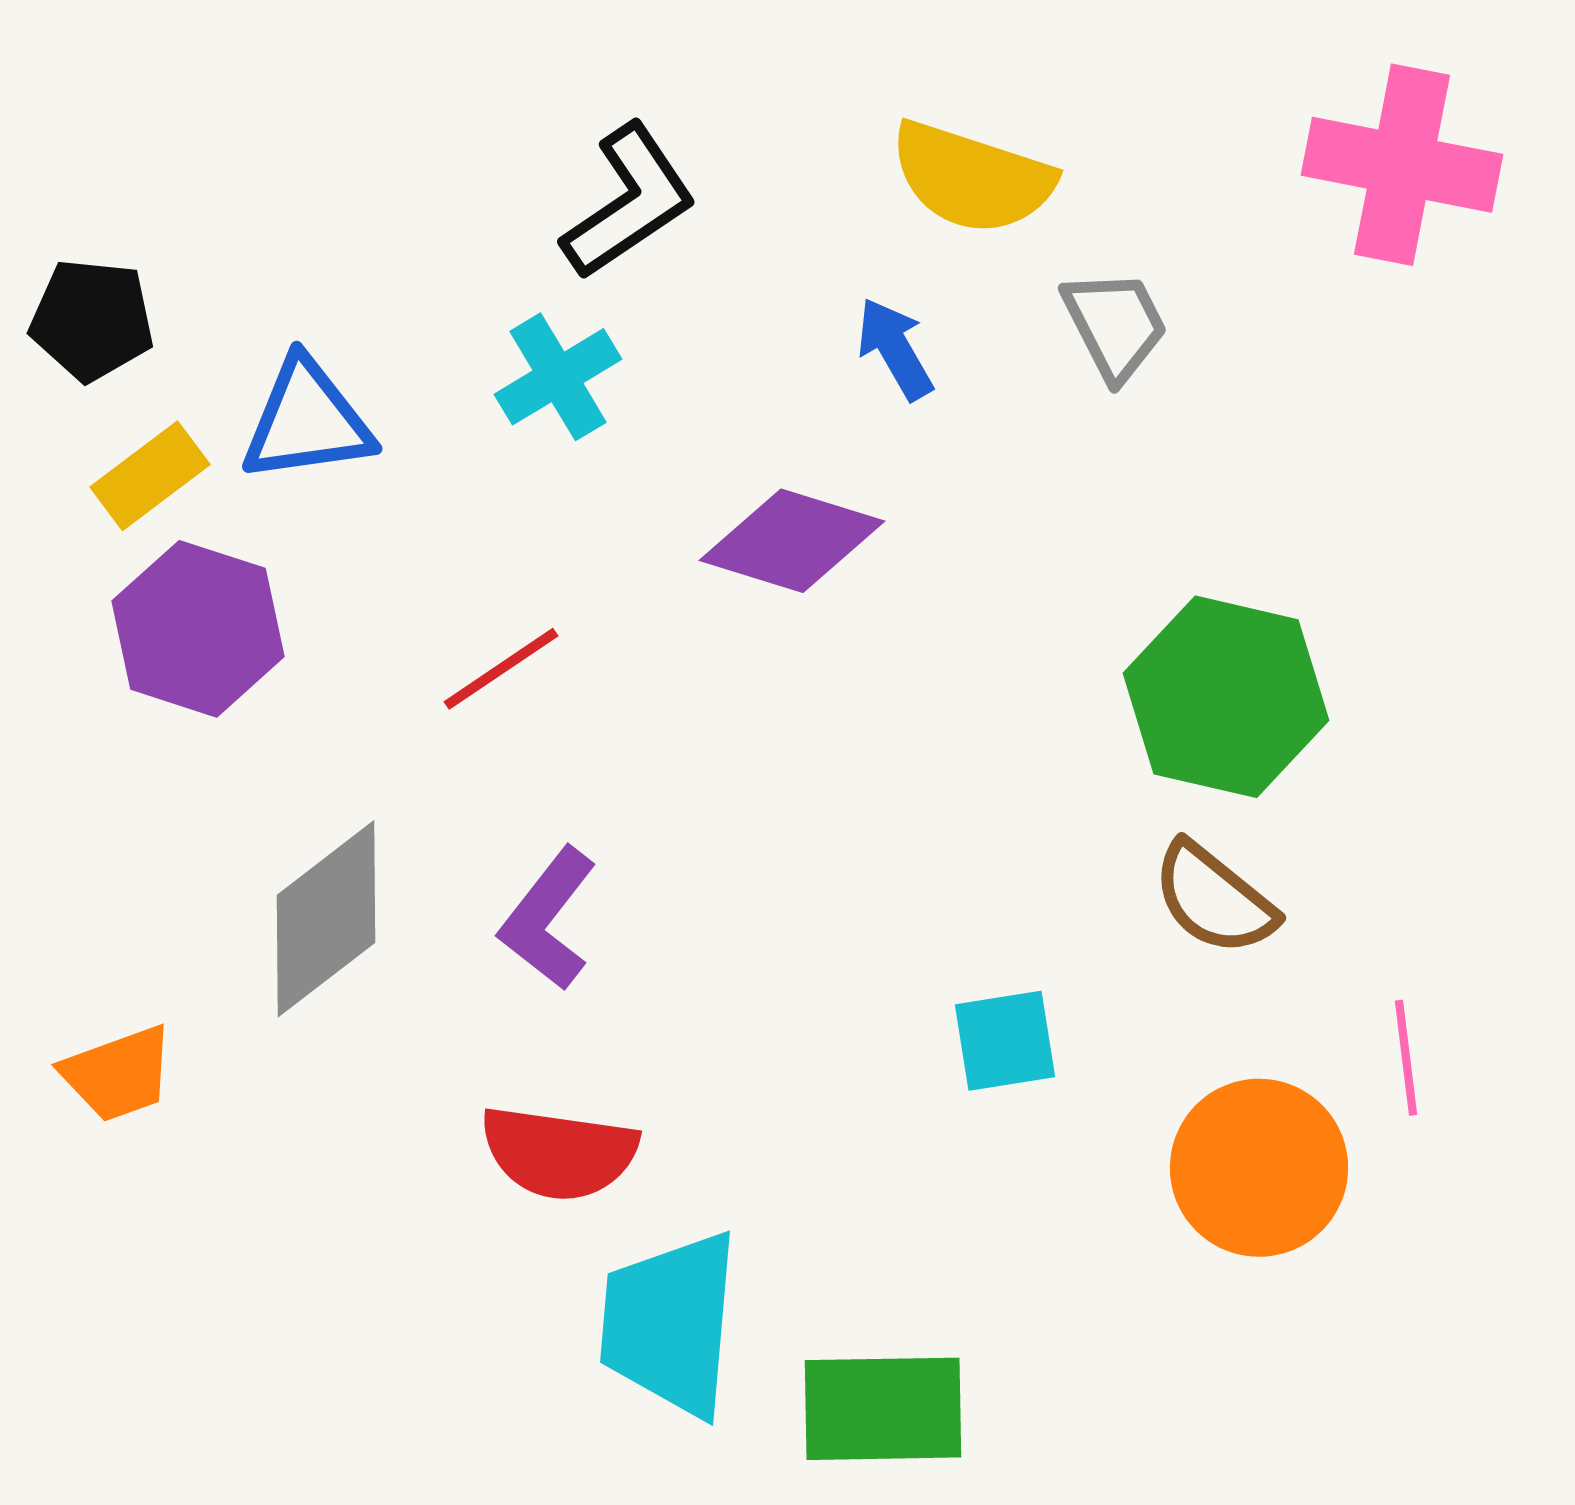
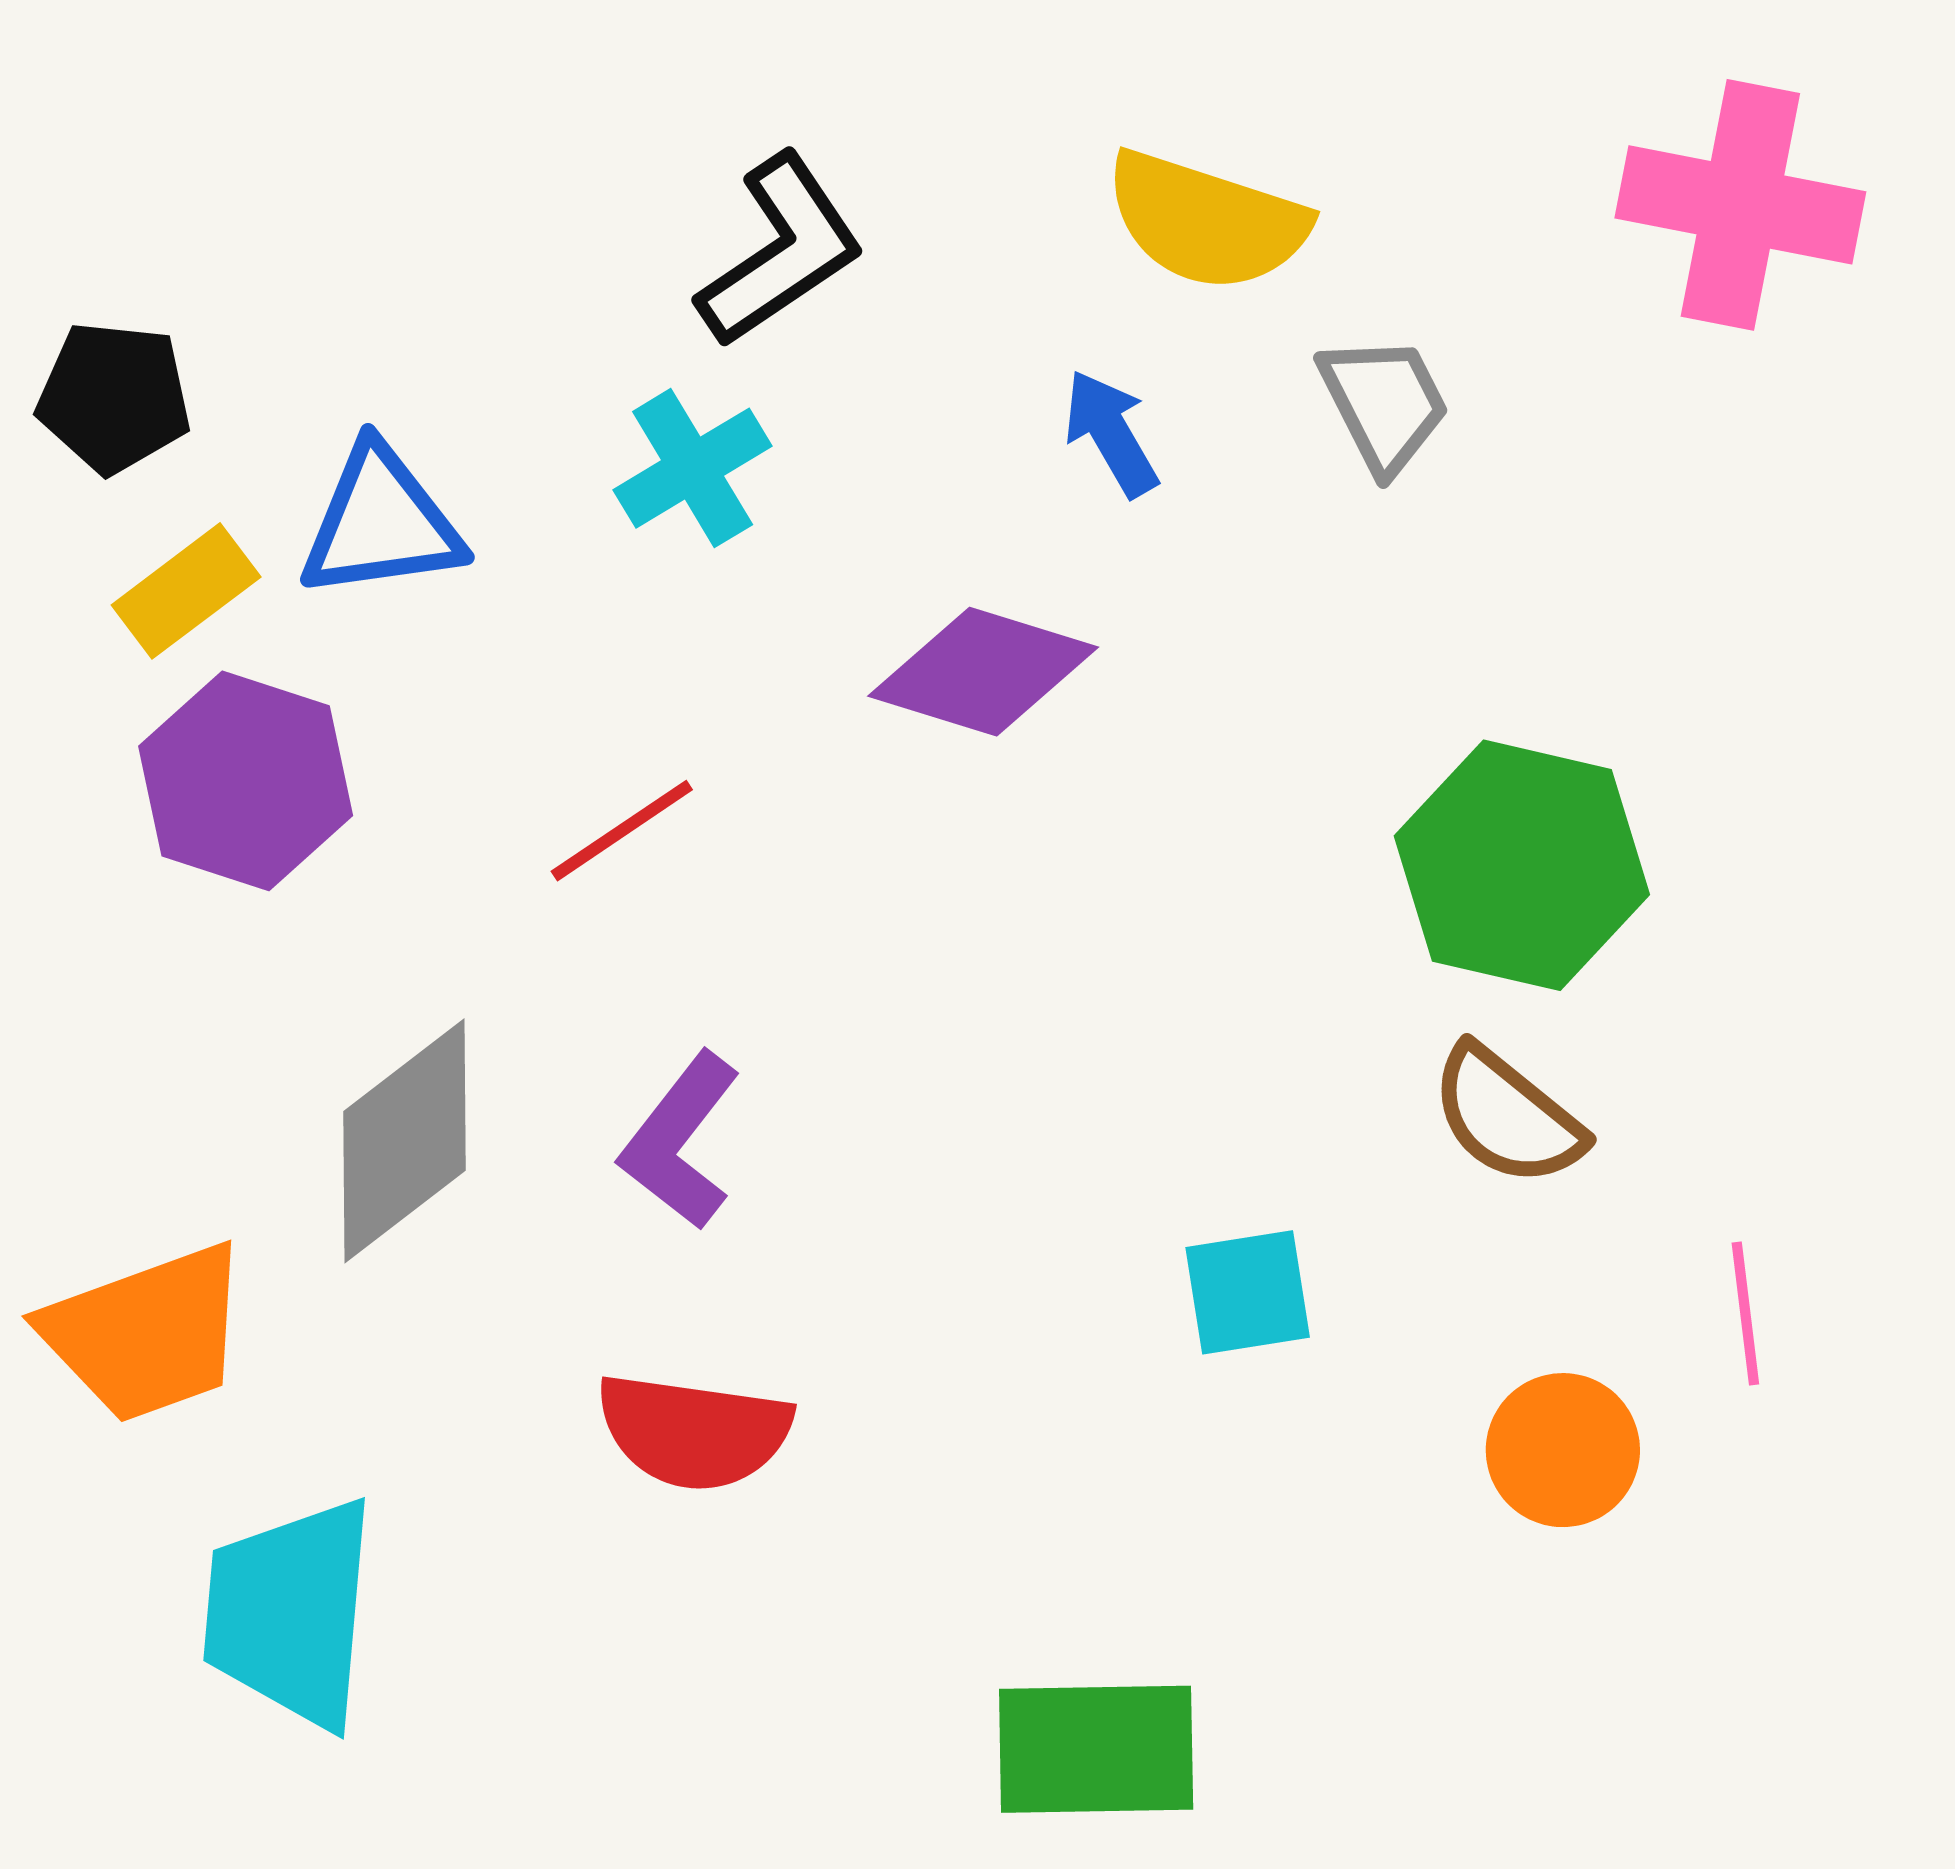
orange trapezoid: (118, 1074) -> (146, 1333), size x1.5
orange circle: (1259, 1168) -> (1563, 1450), size x0.7
cyan trapezoid: (670, 1324) -> (290, 1613), moved

